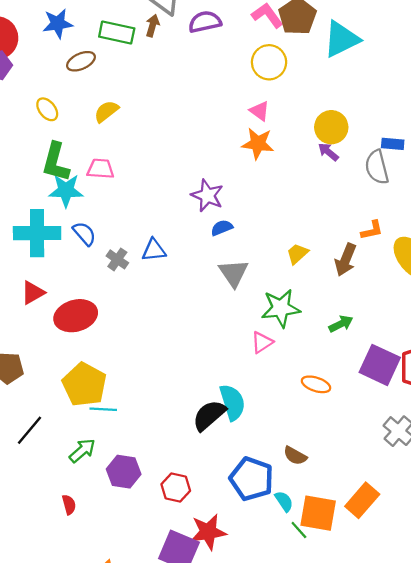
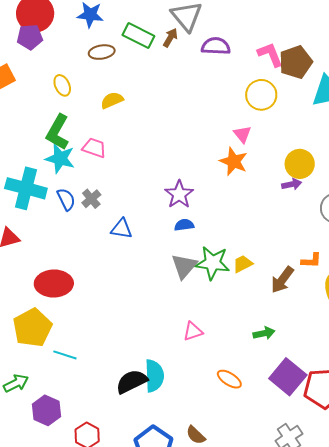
purple arrow: (328, 152) -> (292, 184), turned 114
gray cross: (117, 259) -> (91, 199), moved
green star: (281, 308) -> (213, 263), moved
red ellipse: (76, 316) -> (54, 283), moved
cyan line: (103, 409) -> (65, 355), moved

